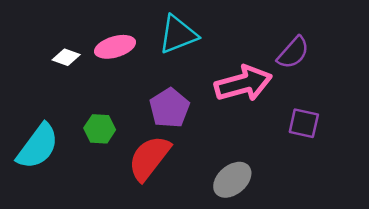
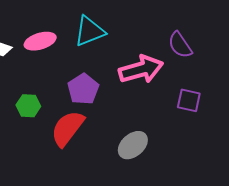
purple semicircle: (293, 53) -> (180, 45), turned 104

